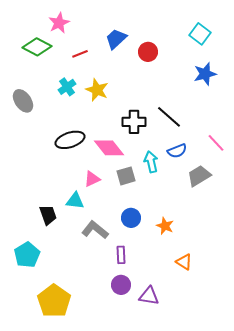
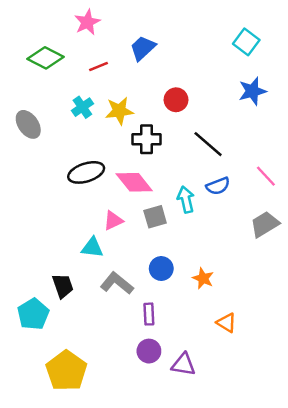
pink star: (59, 23) -> (87, 22), moved
red circle: (148, 52) -> (176, 100), moved
yellow star: (97, 90) -> (119, 111), turned -30
black cross: (134, 122) -> (146, 139), moved
gray trapezoid: (199, 176) -> (265, 224), moved
black trapezoid: (48, 215) -> (63, 286), moved

